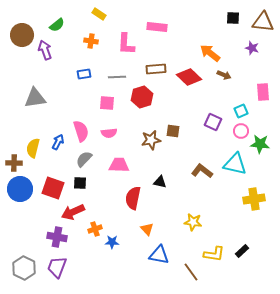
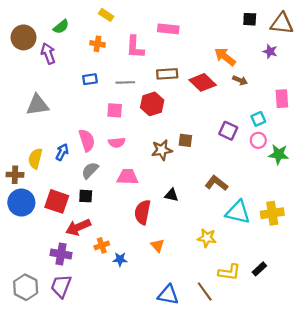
cyan triangle: (235, 164) -> (238, 212), moved
blue triangle: (159, 255) -> (168, 295), moved

